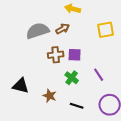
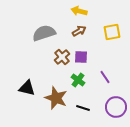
brown arrow: (63, 29) -> (79, 31), moved
brown cross: (56, 55) -> (62, 57), turned -35
brown star: (50, 96) -> (56, 98), size x1.6

